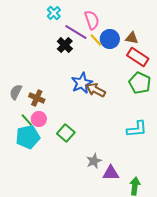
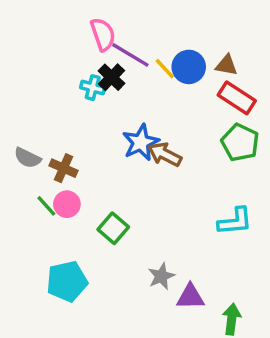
cyan cross: (54, 13) -> (93, 88), moved, turned -32
pink semicircle: (92, 20) -> (103, 34), moved
gray semicircle: (16, 92) -> (27, 158), turned -91
cyan pentagon: (28, 137) -> (67, 281), moved

